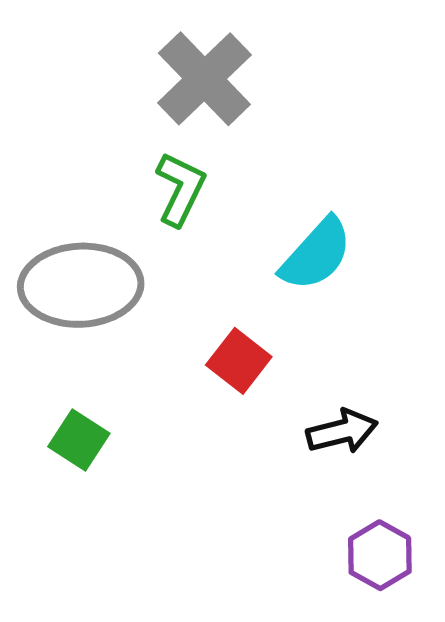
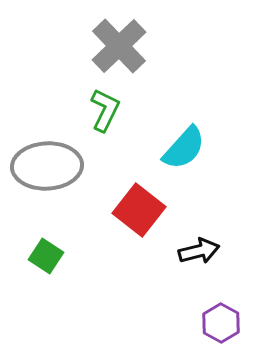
red square: (239, 361) -> (139, 210), size x1.4

